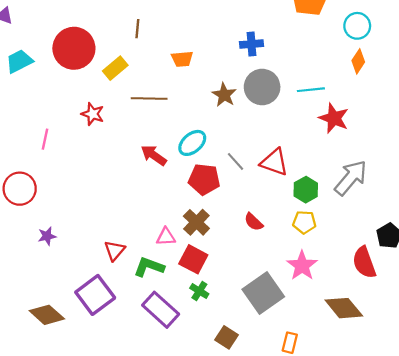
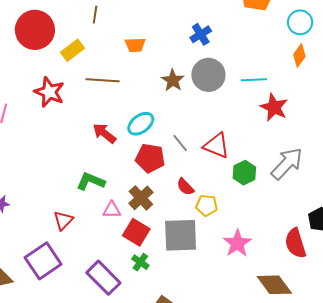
blue cross: (251, 44) -> (201, 34), turned -30
red star: (93, 114) -> (49, 92), size x1.4
red semicircle: (254, 222) -> (185, 187), moved
yellow pentagon: (304, 222) -> (207, 205), moved
green L-shape: (149, 267) -> (91, 181), moved
gray square: (263, 293) -> (181, 235), moved, turned 30

